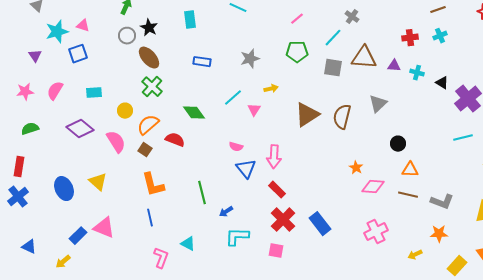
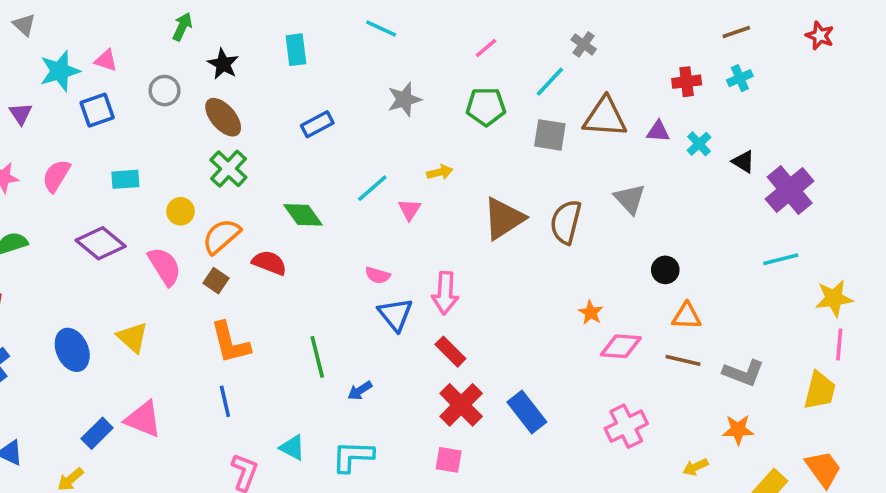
gray circle: (127, 36) -> (165, 91), moved
gray star: (250, 59) -> (404, 99), moved
blue rectangle: (202, 62) -> (317, 124), turned -36
cyan cross: (417, 73) -> (699, 144), turned 32
gray triangle: (378, 104) -> (630, 199), turned -30
cyan L-shape: (237, 237) -> (353, 456), moved

